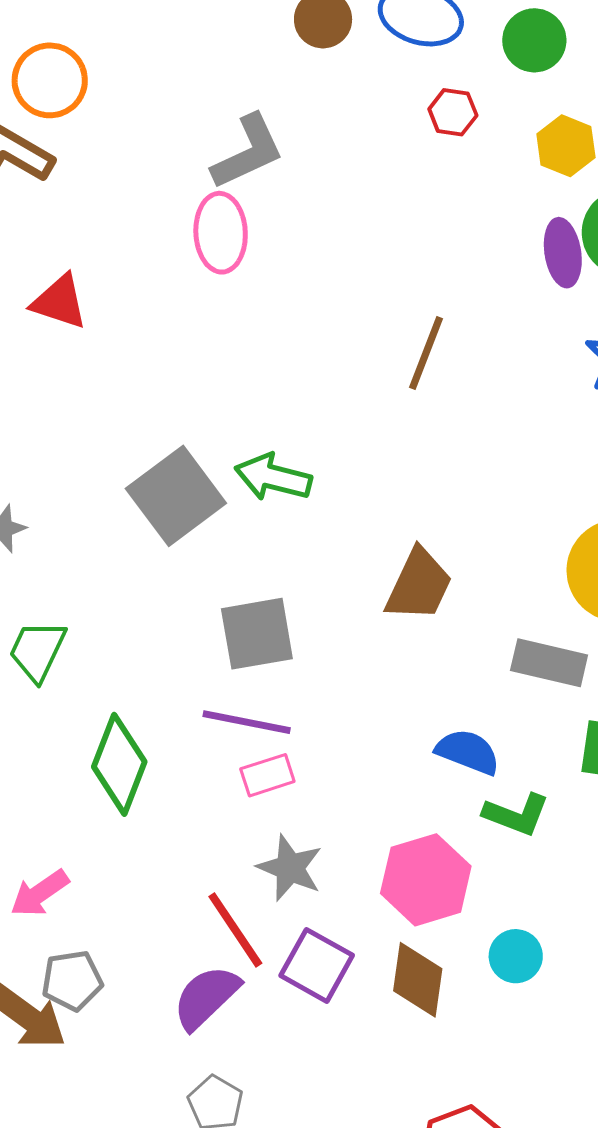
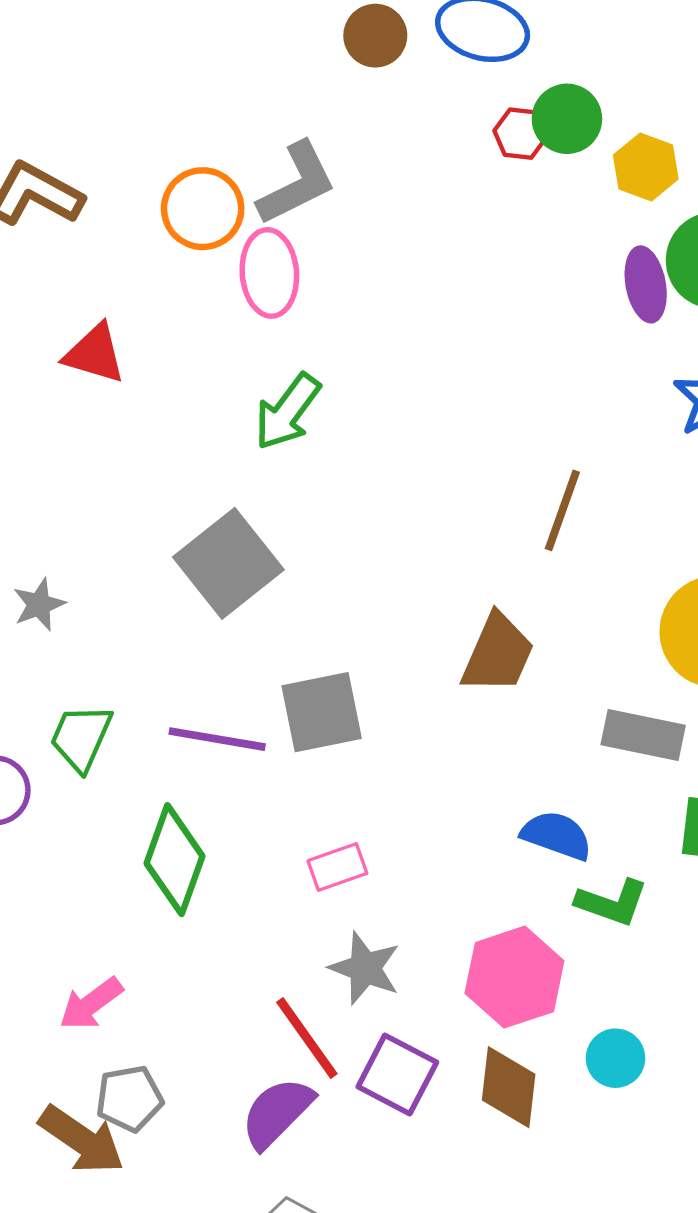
green circle: (534, 40) -> (567, 119), moved
orange circle: (50, 80) -> (203, 209), moved
brown line: (426, 353) -> (562, 510), moved
green arrow: (273, 477) -> (287, 412), moved, turned -66
purple line: (247, 722) -> (217, 739), moved

